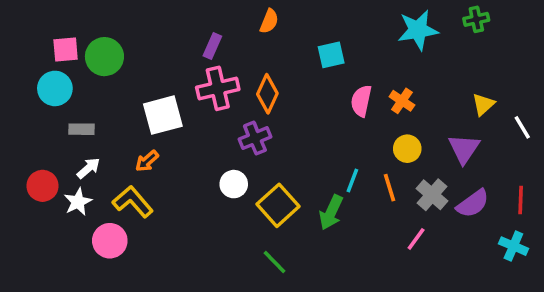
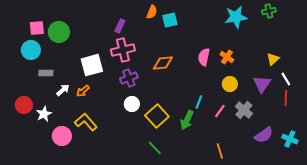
cyan square: (331, 55) -> (170, 20), moved
orange diamond: (267, 94) -> (163, 63), moved, turned 60
white line: (522, 127) -> (286, 79), moved
purple cross: (255, 138) -> (129, 78), moved
white arrow: (89, 168) -> (63, 90), moved
orange line: (390, 188) -> (220, 151), moved
red line: (521, 200) -> (286, 98), moved
yellow L-shape: (133, 202) -> (86, 122), moved
purple semicircle: (473, 204) -> (264, 135), moved
pink line: (416, 239) -> (220, 111), moved

